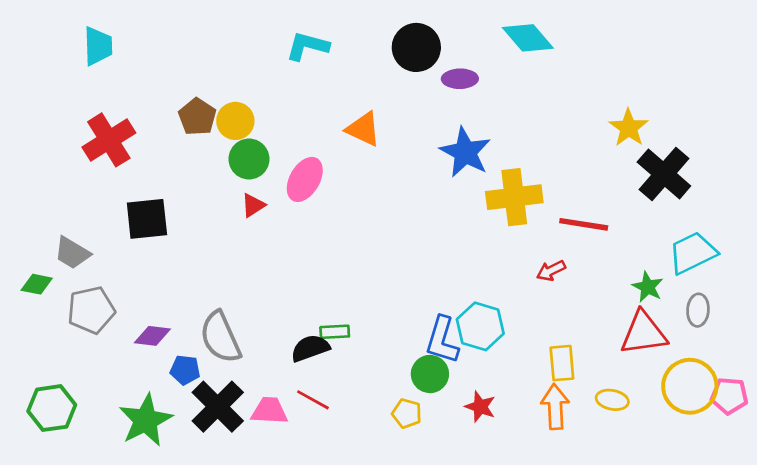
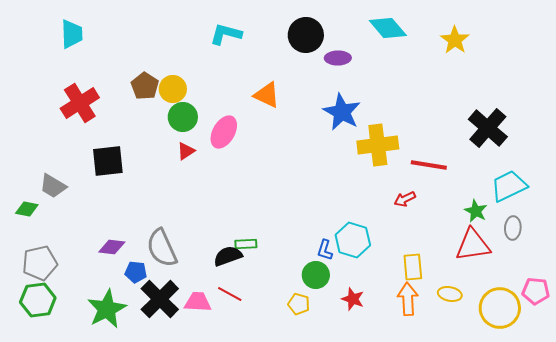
yellow star: (629, 128) -> (455, 40), moved
gray pentagon: (91, 310) -> (40, 263), moved
blue L-shape: (442, 340) -> (325, 250), size x0.6
yellow circle: (690, 386) -> (500, 308), moved

